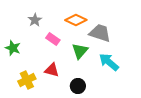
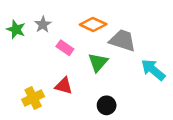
green star: (13, 48) -> (16, 29), moved
cyan arrow: (109, 62) -> (153, 70), moved
black circle: (78, 86) -> (107, 105), moved

